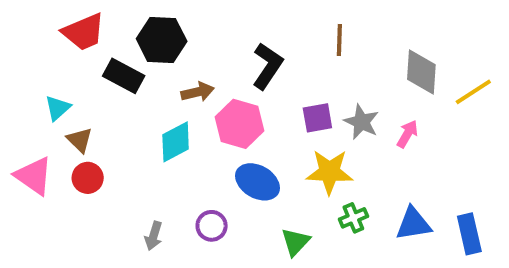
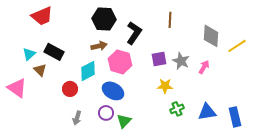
black hexagon: (162, 40) -> (104, 19), moved
black rectangle: (124, 76) -> (54, 52), moved
yellow star: (329, 172) -> (165, 86), size x0.7
red circle: (88, 178) -> (70, 89), moved
blue ellipse: (257, 182) -> (113, 91), moved
green triangle: (295, 242) -> (124, 121), moved

